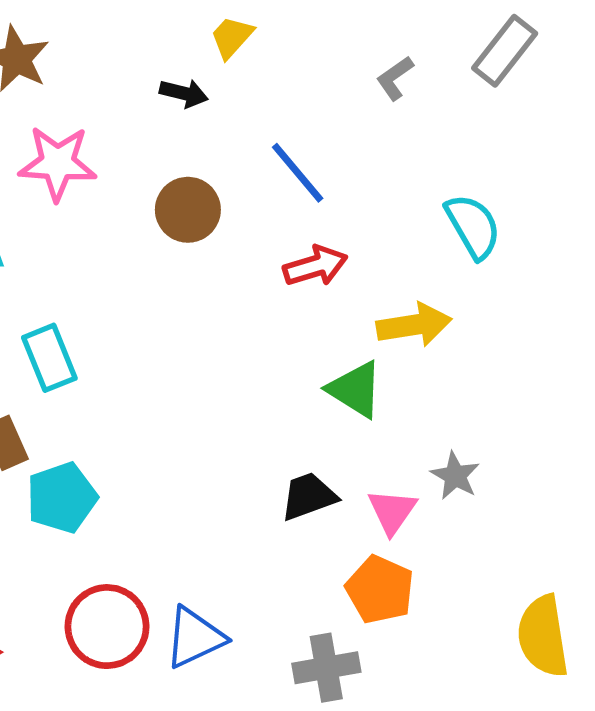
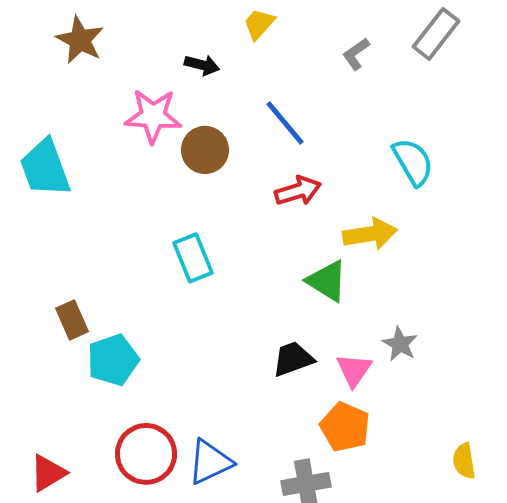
yellow trapezoid: (232, 37) -> (259, 24), moved
pink star: (58, 163) -> (153, 116), moved
cyan rectangle: (49, 358) -> (193, 258), moved
yellow semicircle: (543, 636) -> (464, 461), size x0.6

